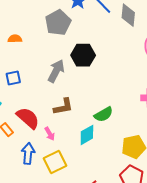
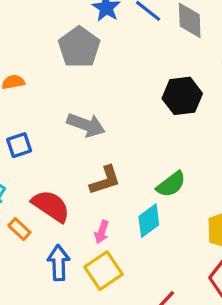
black hexagon: (83, 55) -> (182, 96), moved
gray arrow: (56, 71) -> (86, 125), turned 90
pink arrow: (50, 134) -> (102, 232), moved, turned 56

